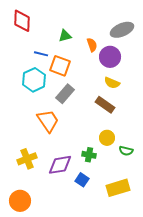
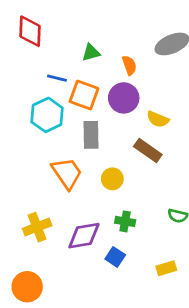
purple circle: (110, 57) -> (124, 98), moved
gray rectangle: (65, 94) -> (91, 135), turned -42
yellow circle: (107, 138) -> (112, 179), moved
yellow rectangle: (118, 188) -> (166, 268), size x0.6

